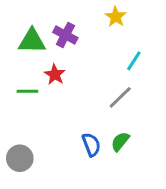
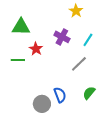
purple cross: (65, 35) -> (62, 37), moved
green semicircle: (120, 141) -> (89, 93), moved
gray circle: (20, 158) -> (42, 104), moved

